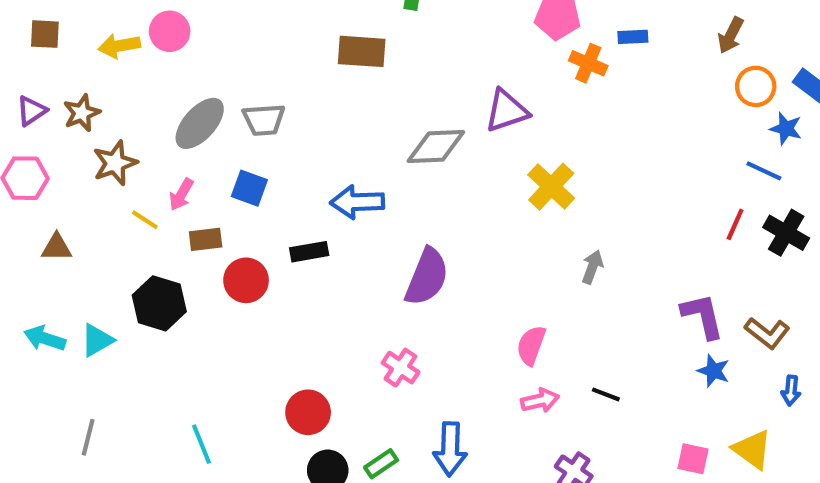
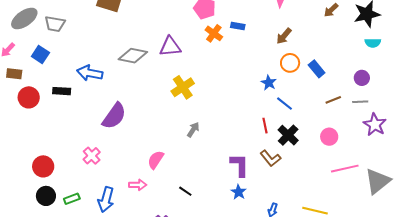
blue star: (786, 129) -> (269, 83), moved
red line: (735, 224) -> (265, 126), turned -49
brown L-shape: (767, 333) -> (270, 158), moved
pink arrow: (540, 400) -> (138, 185), moved

